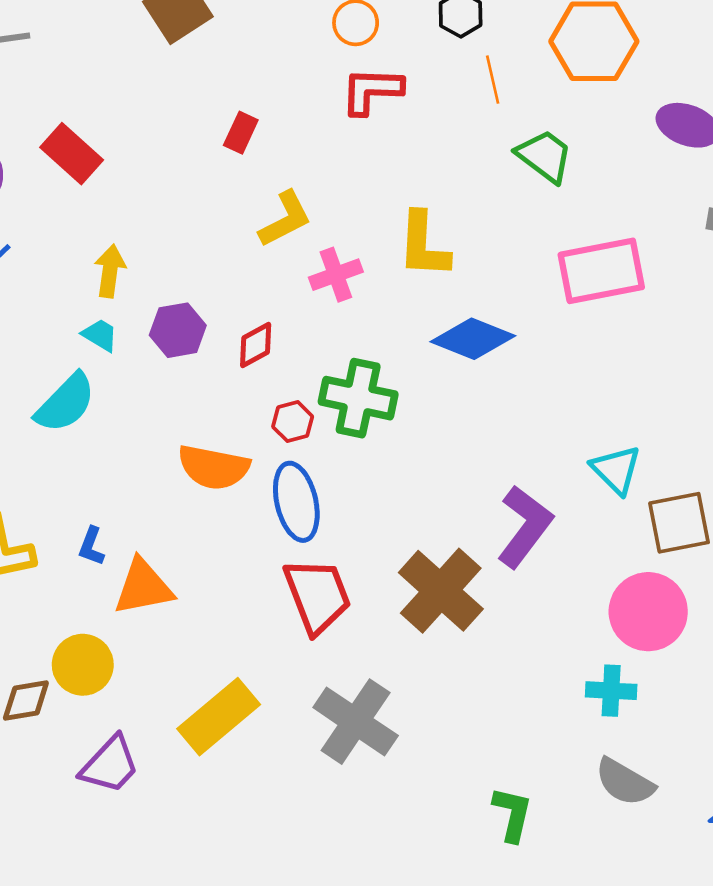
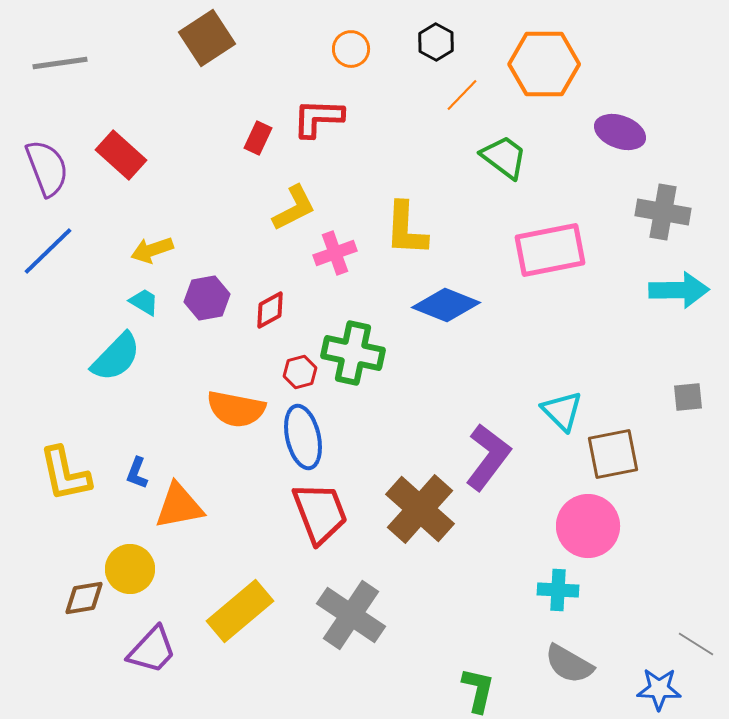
orange line: (493, 80) -> (462, 95), turned 57
red L-shape: (372, 91) -> (318, 118), moved
yellow arrow: (110, 271) -> (152, 250), turned -117

